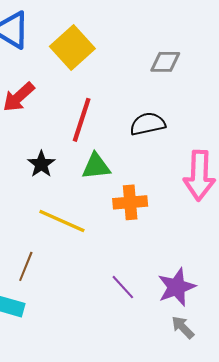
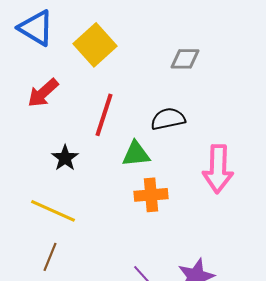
green triangle: (96, 166) -> (136, 154), moved
yellow line: (62, 221) -> (53, 211), moved

